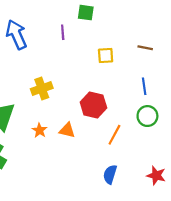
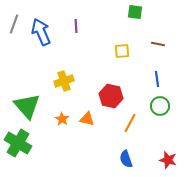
green square: (86, 13) -> (135, 12), moved
purple line: (63, 32) -> (76, 26), moved
blue semicircle: (110, 174) -> (126, 159), turned -36

